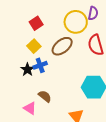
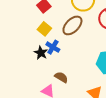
blue cross: (40, 65) -> (53, 47), turned -32

